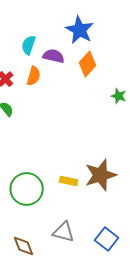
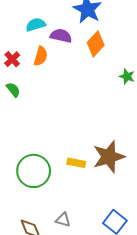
cyan semicircle: (29, 45) -> (36, 25), turned 54
gray triangle: (64, 232) -> (63, 220), moved, size x0.7

